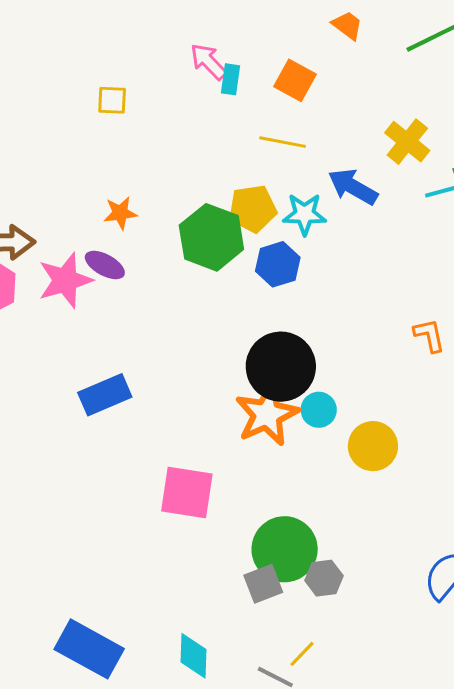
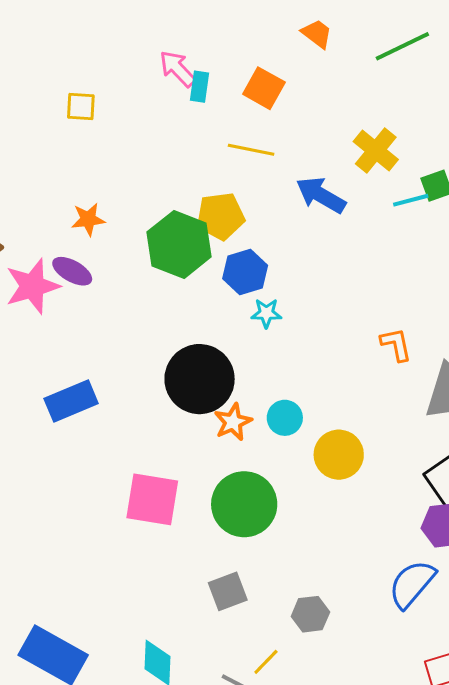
cyan star: (304, 214) -> (266, 313), moved, size x0.7
black circle: (281, 367) -> (200, 379), moved
orange star: (267, 414) -> (233, 422), size x0.6
green circle: (285, 549) -> (244, 504), moved
gray hexagon: (324, 578) -> (310, 614), moved

